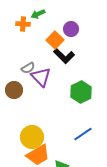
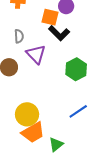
orange square: (55, 40) -> (50, 17), turned -30
gray semicircle: (28, 68) -> (19, 36), moved, turned -64

